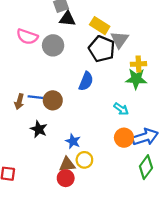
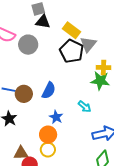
blue semicircle: (86, 81) -> (49, 91), moved
orange circle: (124, 138) -> (48, 135), moved
blue star: (73, 141) -> (56, 117), moved
brown triangle: (67, 164) -> (21, 153), moved

